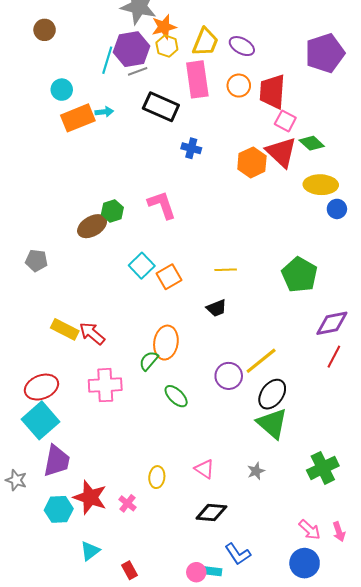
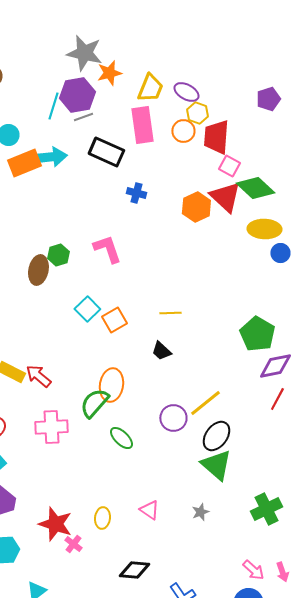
yellow hexagon: (167, 46) -> (197, 113), moved
purple pentagon: (325, 53) -> (268, 99), size x0.6
cyan arrow: (104, 112) -> (50, 157), size x1.8
green diamond: (312, 143) -> (255, 188), size x1.5
brown ellipse: (92, 226) -> (38, 270), turned -48
green pentagon: (299, 275) -> (257, 334), moved
black trapezoid: (217, 308) -> (161, 351), turned 65
green semicircle: (149, 361) -> (94, 403), size x1.5
red star: (90, 497) -> (55, 524), moved
black diamond: (211, 512) -> (134, 570), moved

